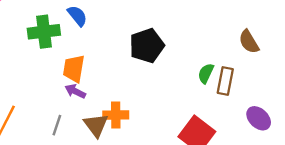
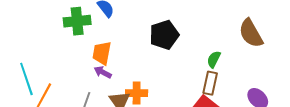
brown semicircle: (249, 42) -> (251, 33), size x1.4
brown rectangle: (225, 81) -> (210, 83), moved

